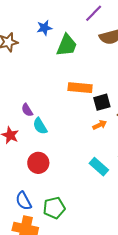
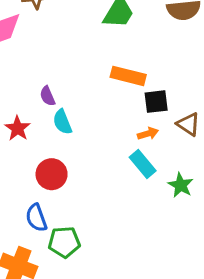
cyan rectangle: (99, 167) -> (143, 164), moved
blue semicircle: (24, 201) -> (36, 218), moved

